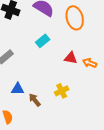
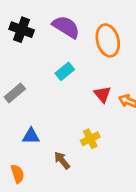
red triangle: (71, 58) -> (102, 94), turned 40
brown arrow: (35, 100) -> (62, 160), moved

